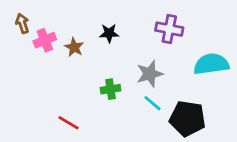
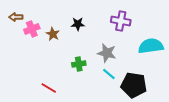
brown arrow: (22, 23) -> (16, 17), turned -72
gray star: (150, 74) -> (107, 53), turned 30

